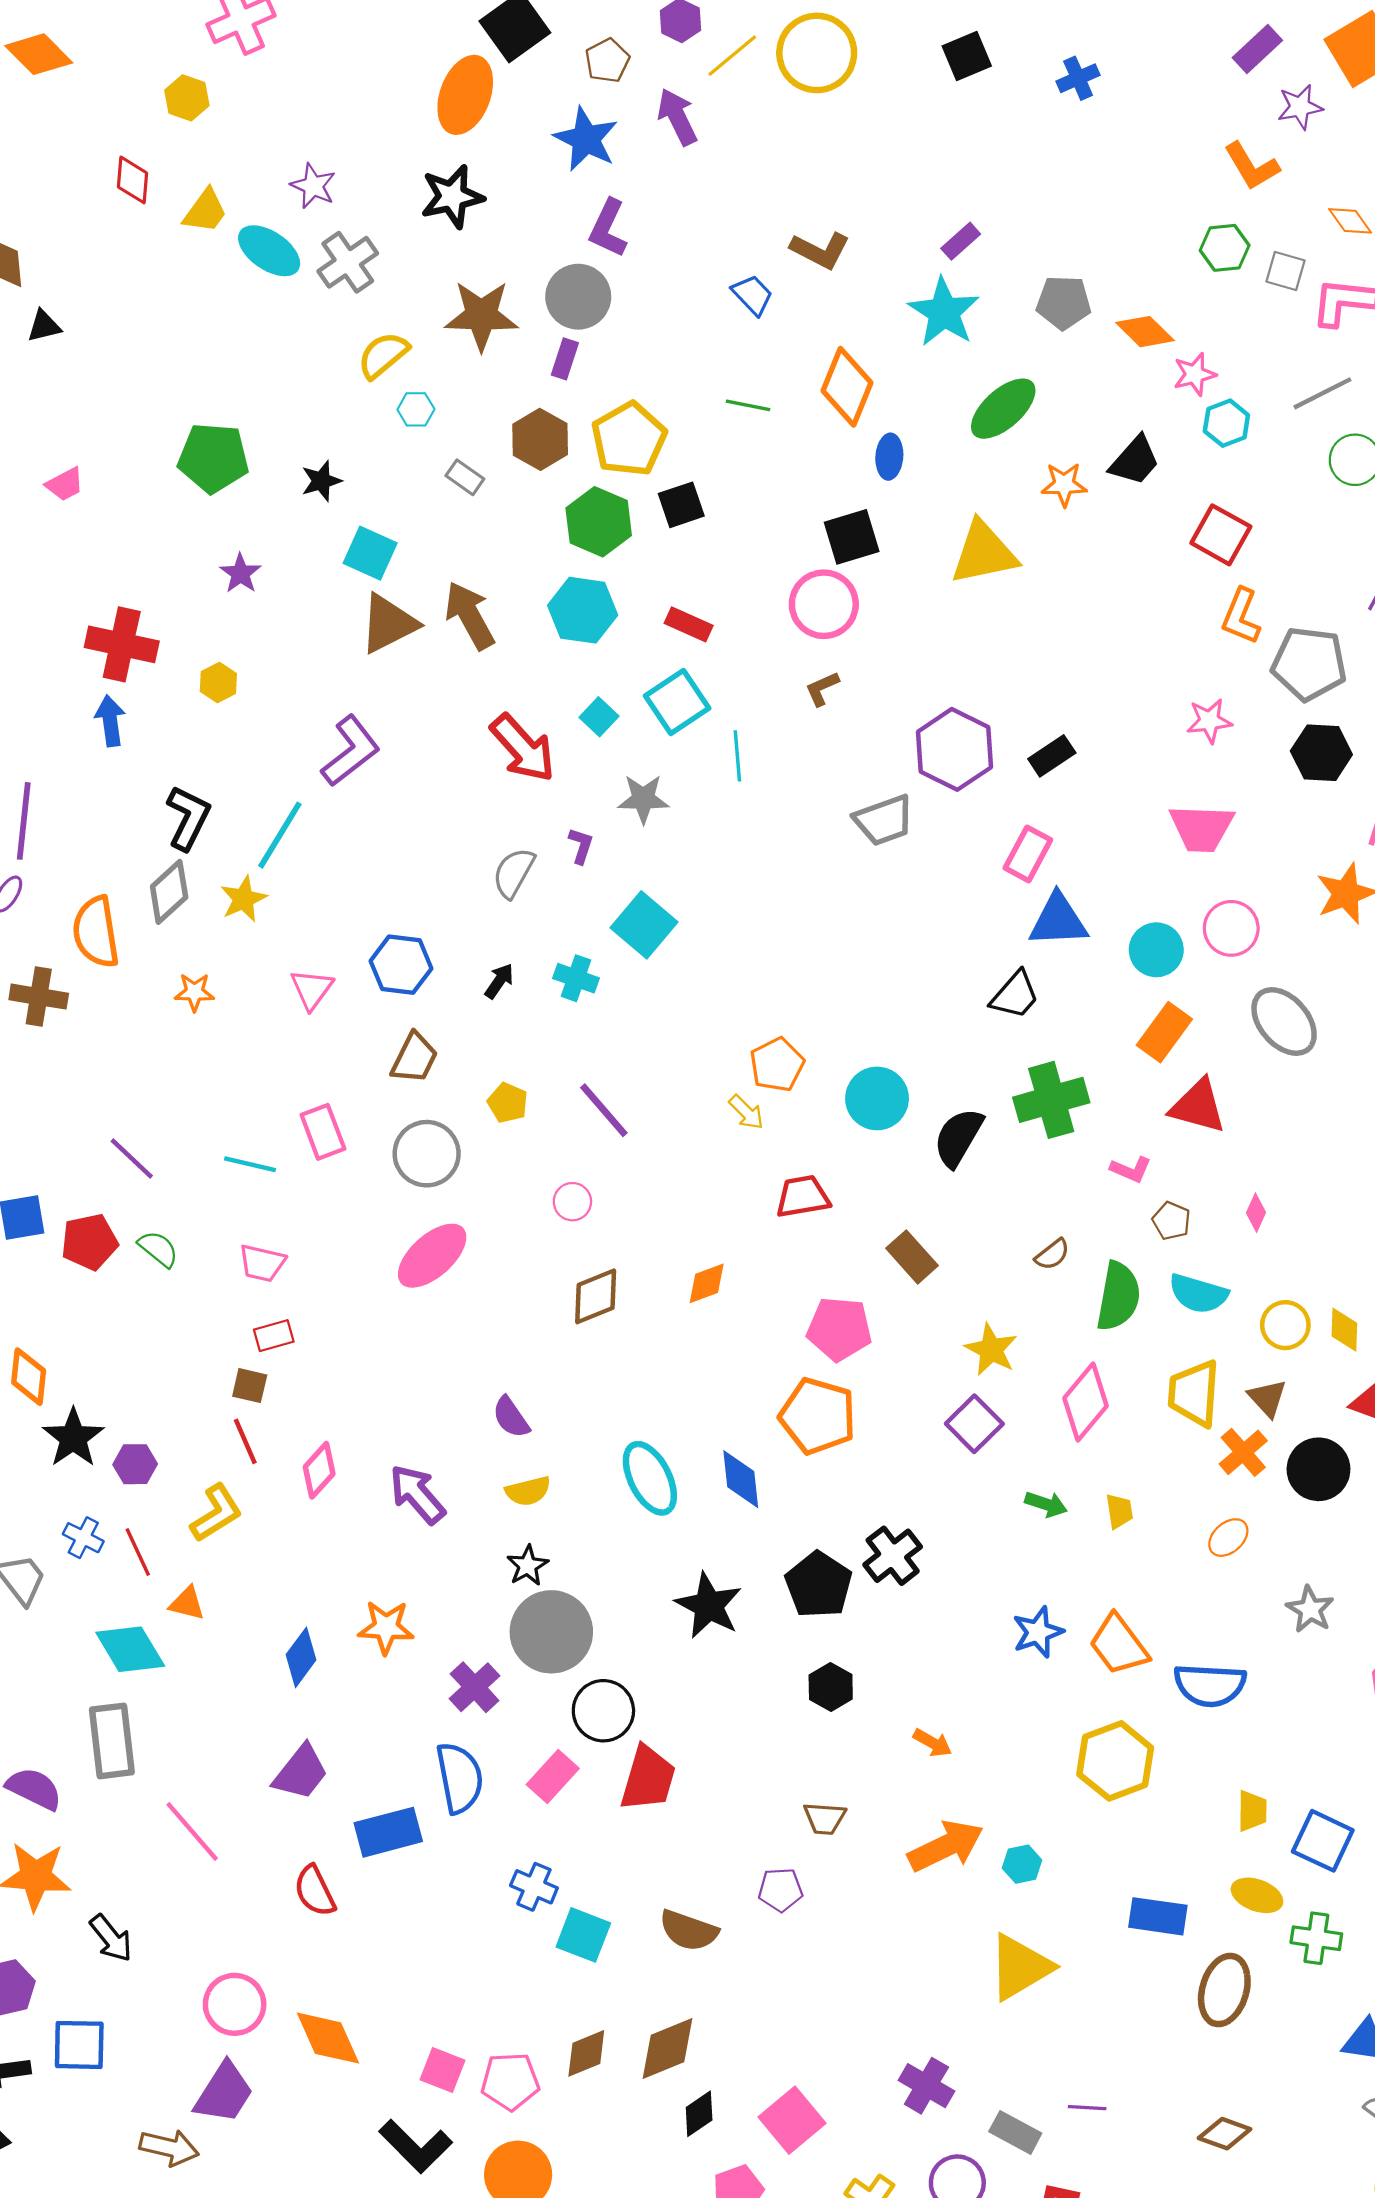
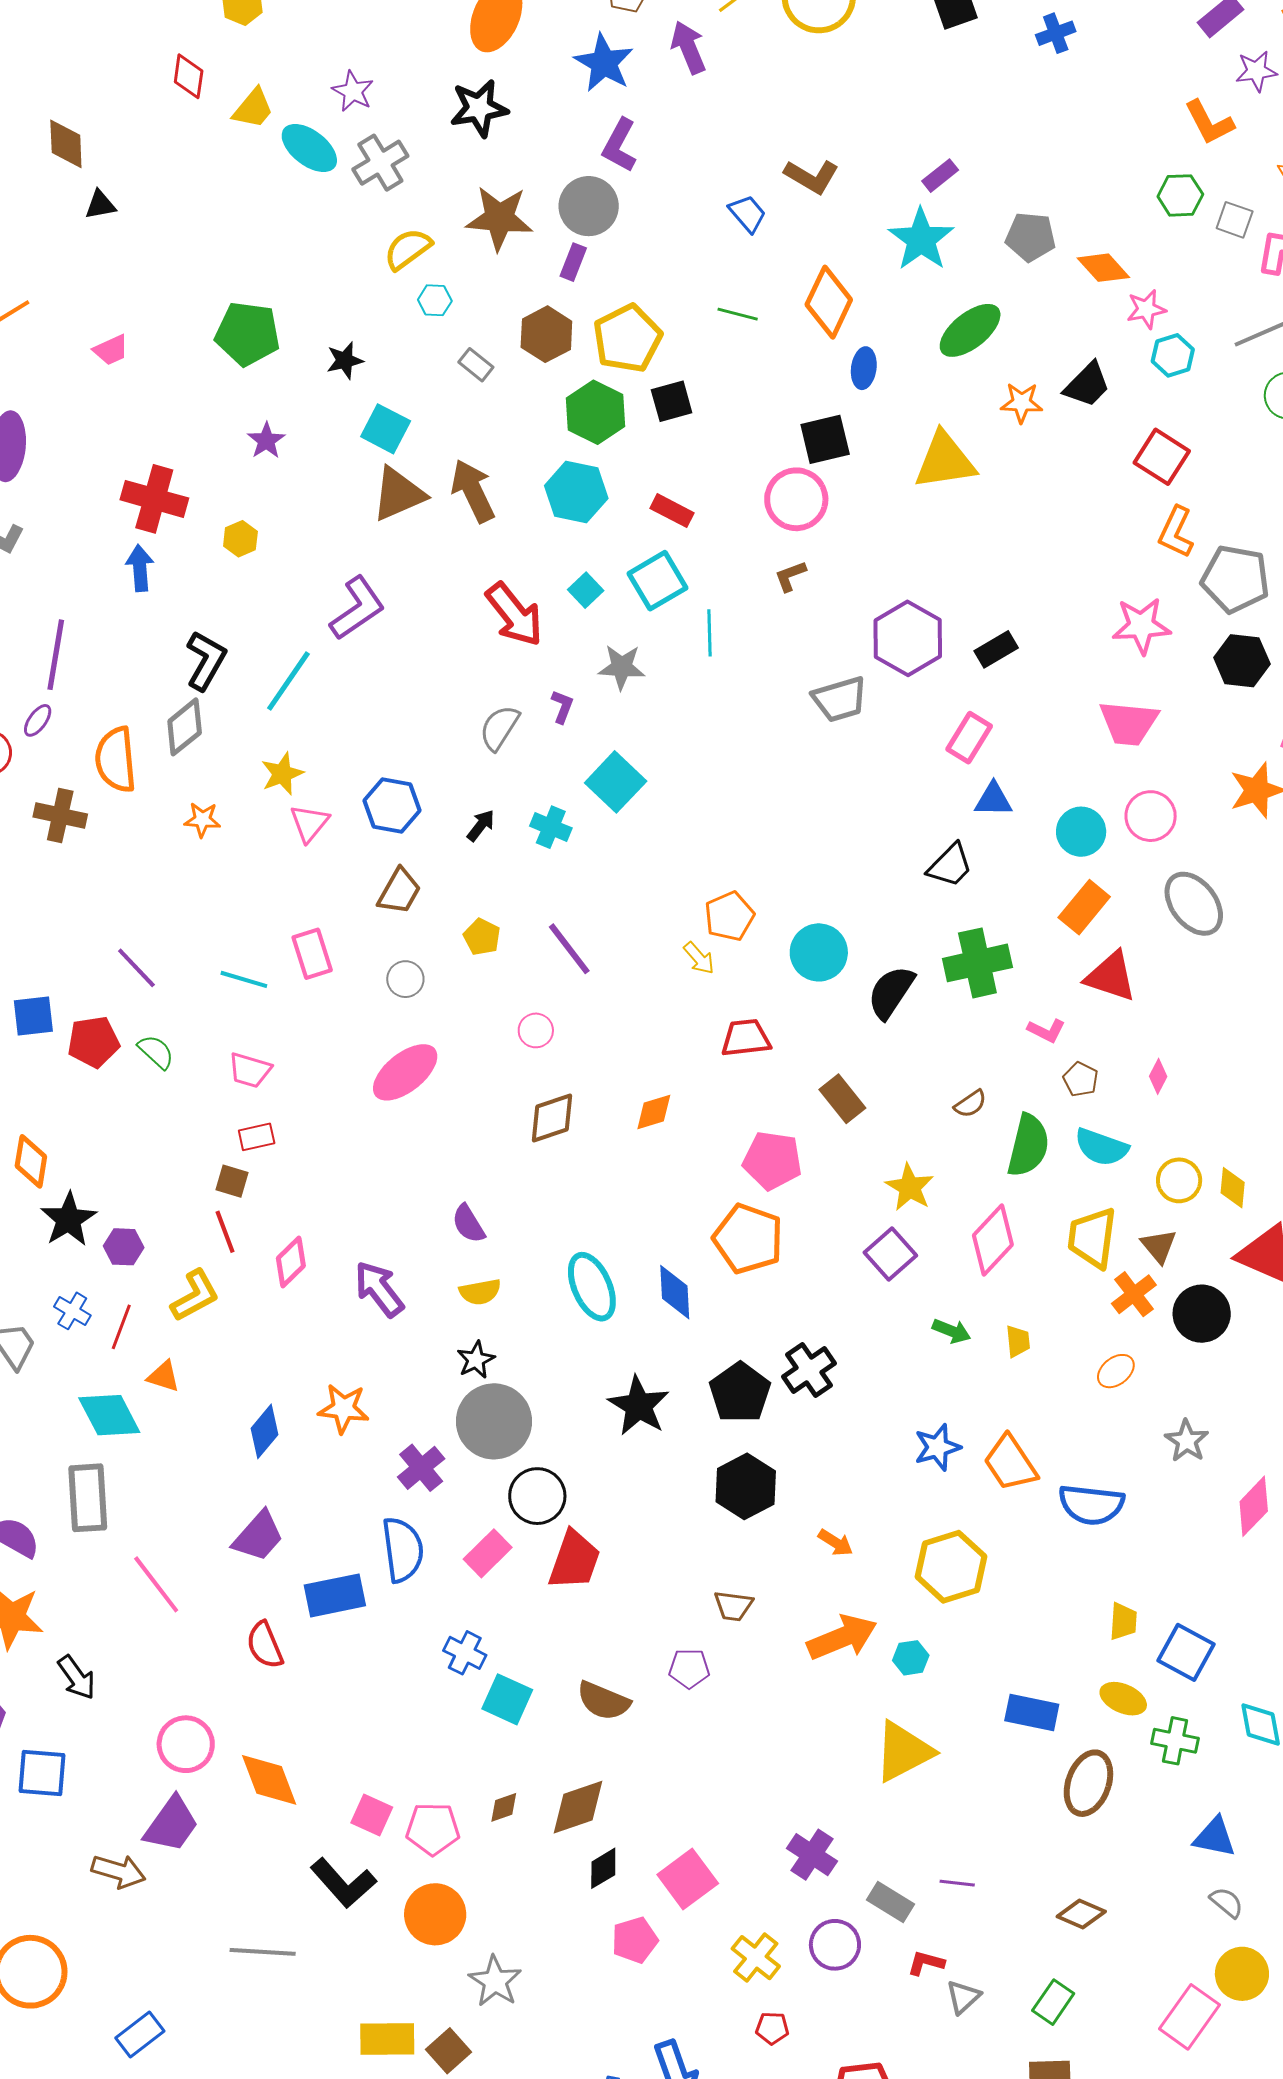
pink star: (1209, 721) -> (1141, 626), size x1.4
yellow star: (243, 899) -> (282, 774), moved
blue triangle: (1058, 920) -> (993, 800), size x0.7
gray circle: (427, 1154) -> (405, 979), size x0.6
red line: (138, 1552) -> (121, 1327), turned 42
black hexagon: (831, 1687) -> (746, 1486), size x1.5
yellow hexagon: (1115, 1761) -> (951, 1567), moved
brown diamond: (586, 2053) -> (504, 1807), size x0.7

